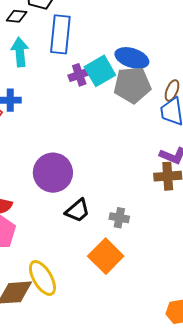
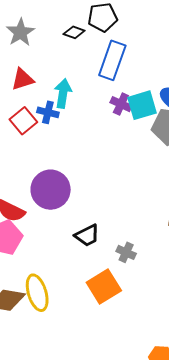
cyan arrow: (20, 52) -> (63, 93), moved
purple cross: (79, 75) -> (121, 104), turned 30
purple circle: (53, 173) -> (51, 190), moved

